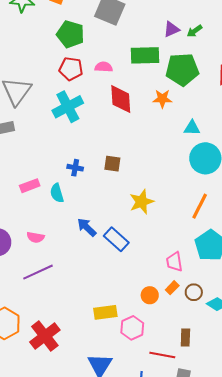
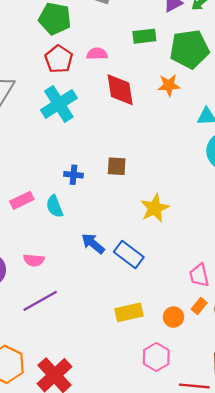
green rectangle: (145, 55) -> (144, 36), size x0.7
red pentagon: (71, 69) -> (59, 59), turned 30
yellow rectangle: (105, 312) -> (129, 312), moved

